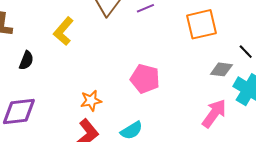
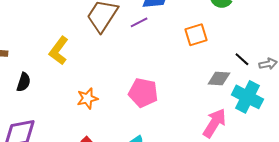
orange square: (201, 24) -> (196, 35), size x0.7
orange star: (91, 101) -> (87, 98), moved

